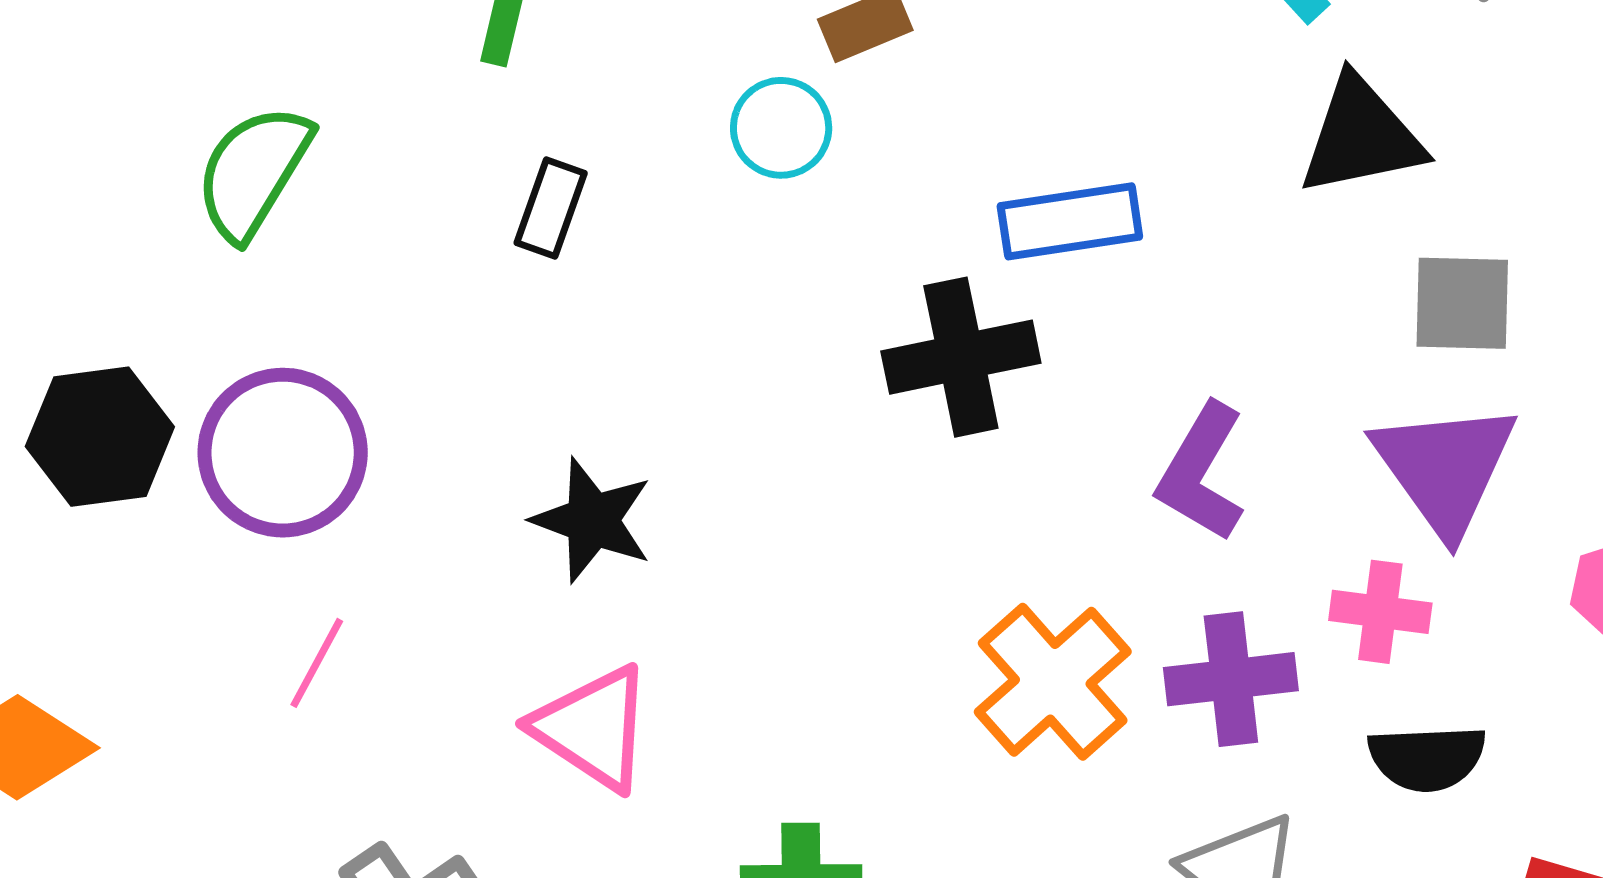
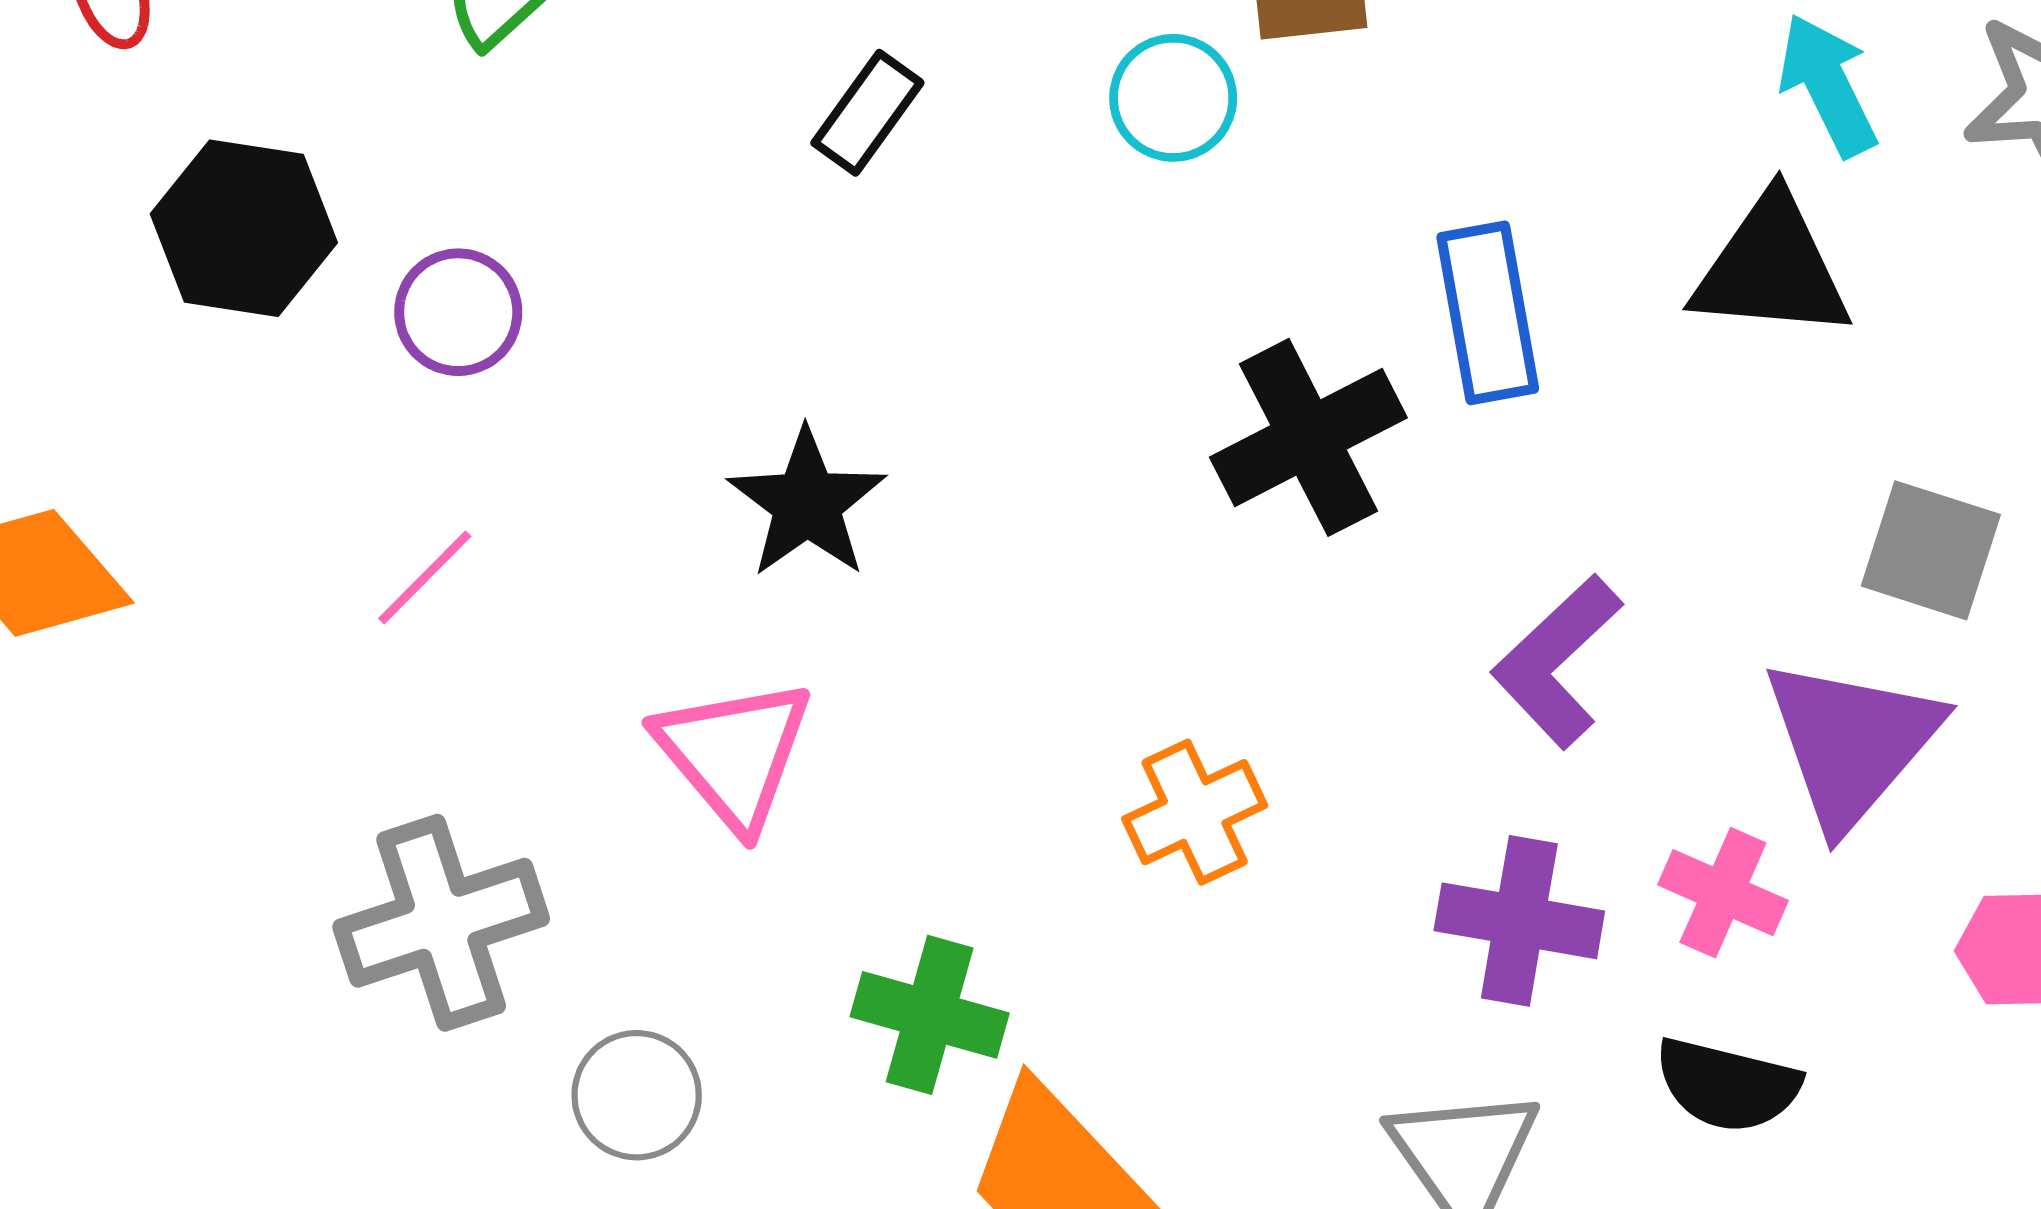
black triangle: (1361, 136) -> (1771, 268), moved
blue rectangle: (1070, 221) -> (1488, 313), turned 72
black cross: (961, 357) -> (1308, 437), turned -32
purple circle: (283, 453) -> (458, 312), size x0.6
orange cross: (1053, 682) -> (1195, 812), moved, size x0.7

